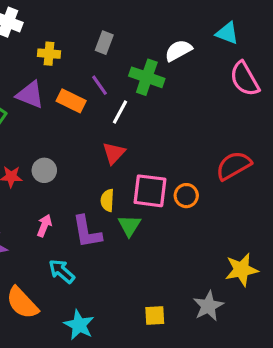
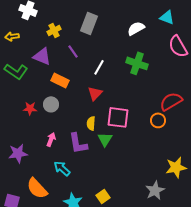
gray rectangle: (104, 43) -> (89, 23), size x1.5
yellow cross: (49, 54) -> (54, 30), turned -32
green cross: (147, 77) -> (137, 63), moved
purple line: (99, 85) -> (73, 51), moved
orange rectangle: (71, 101) -> (60, 80), moved
orange circle: (186, 196) -> (158, 120), moved
yellow square: (155, 315) -> (103, 196), moved, turned -32

